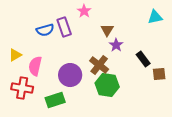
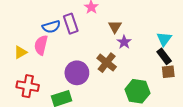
cyan triangle: (155, 17) -> (164, 39), moved, turned -42
black rectangle: (143, 59) -> (164, 56), moved
pink semicircle: (35, 66) -> (41, 45), moved
green hexagon: (107, 85) -> (137, 91), moved

